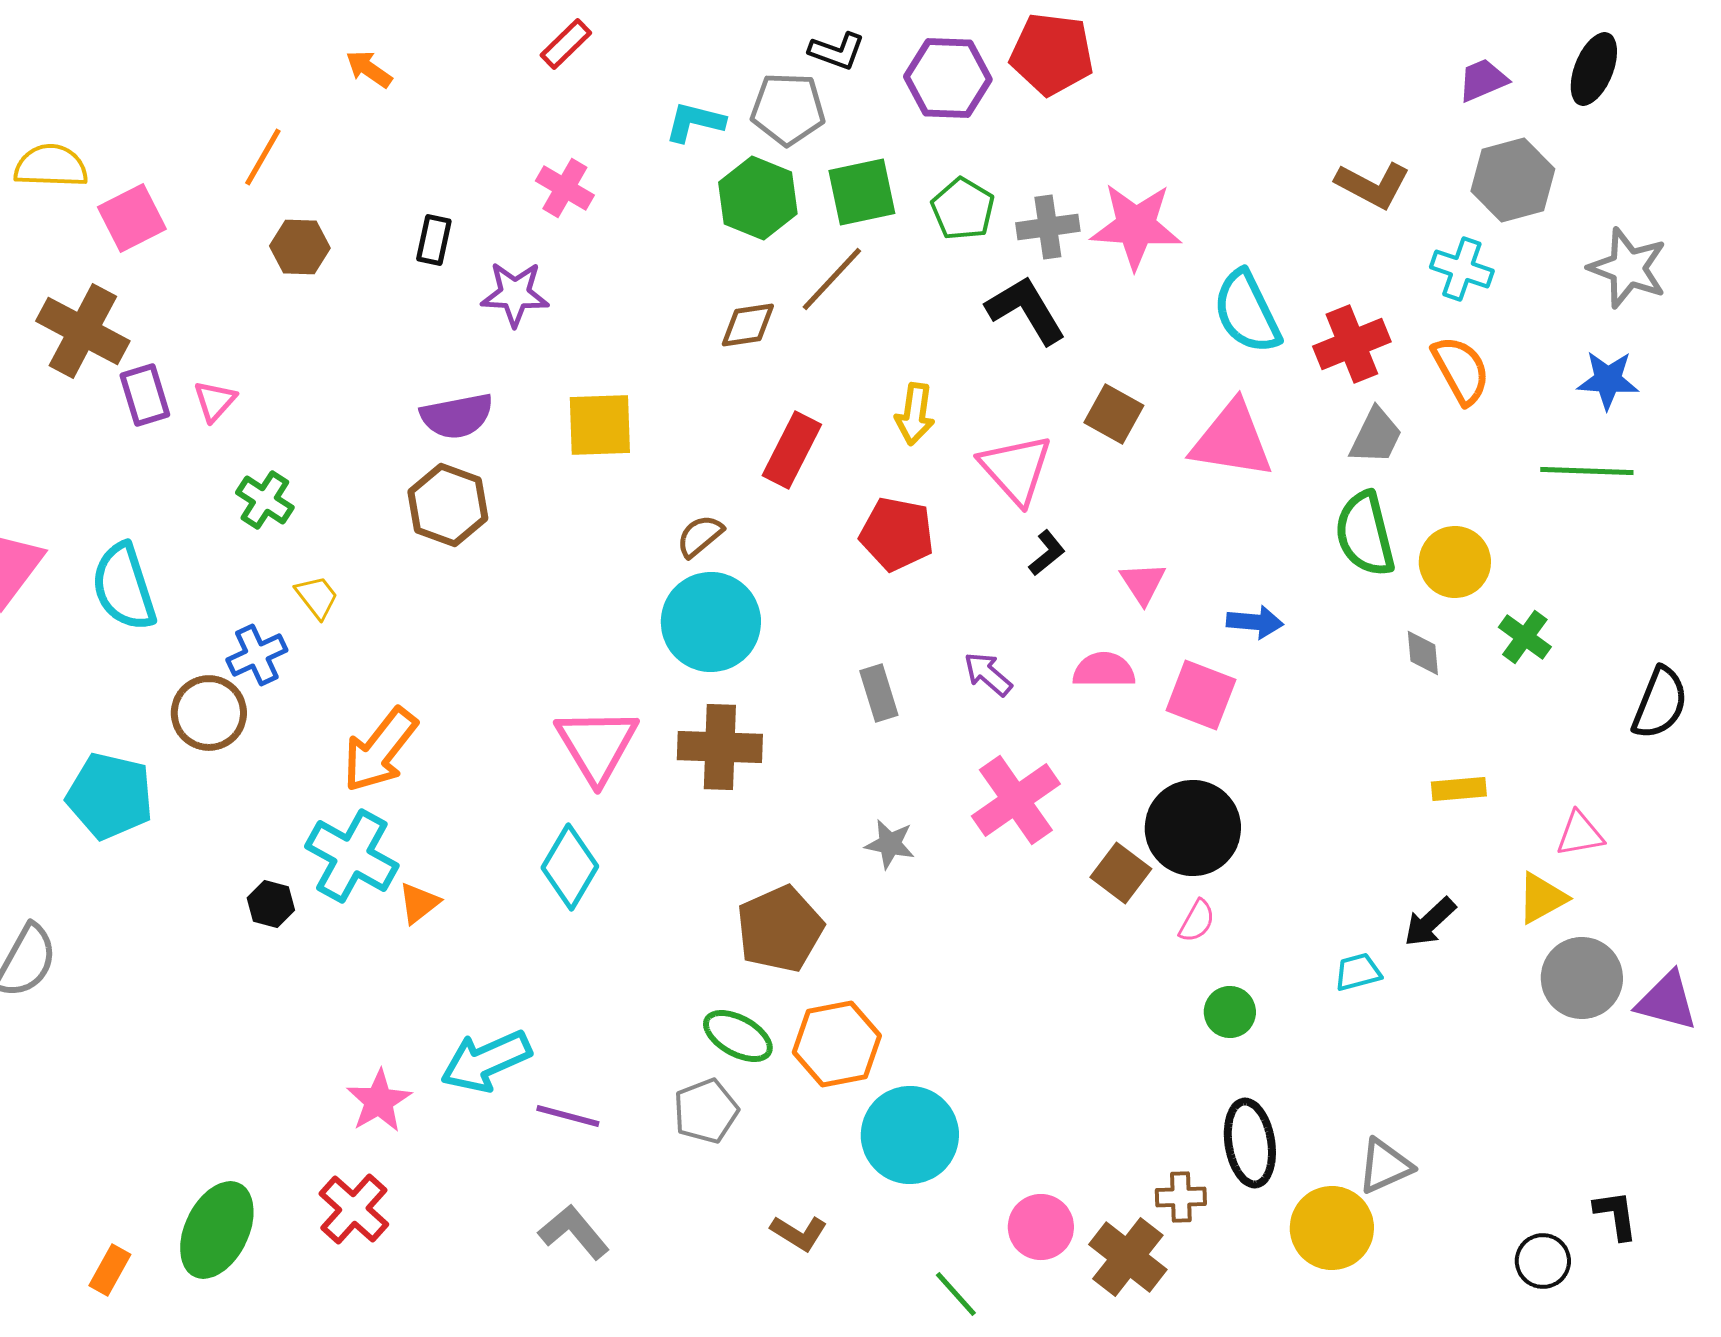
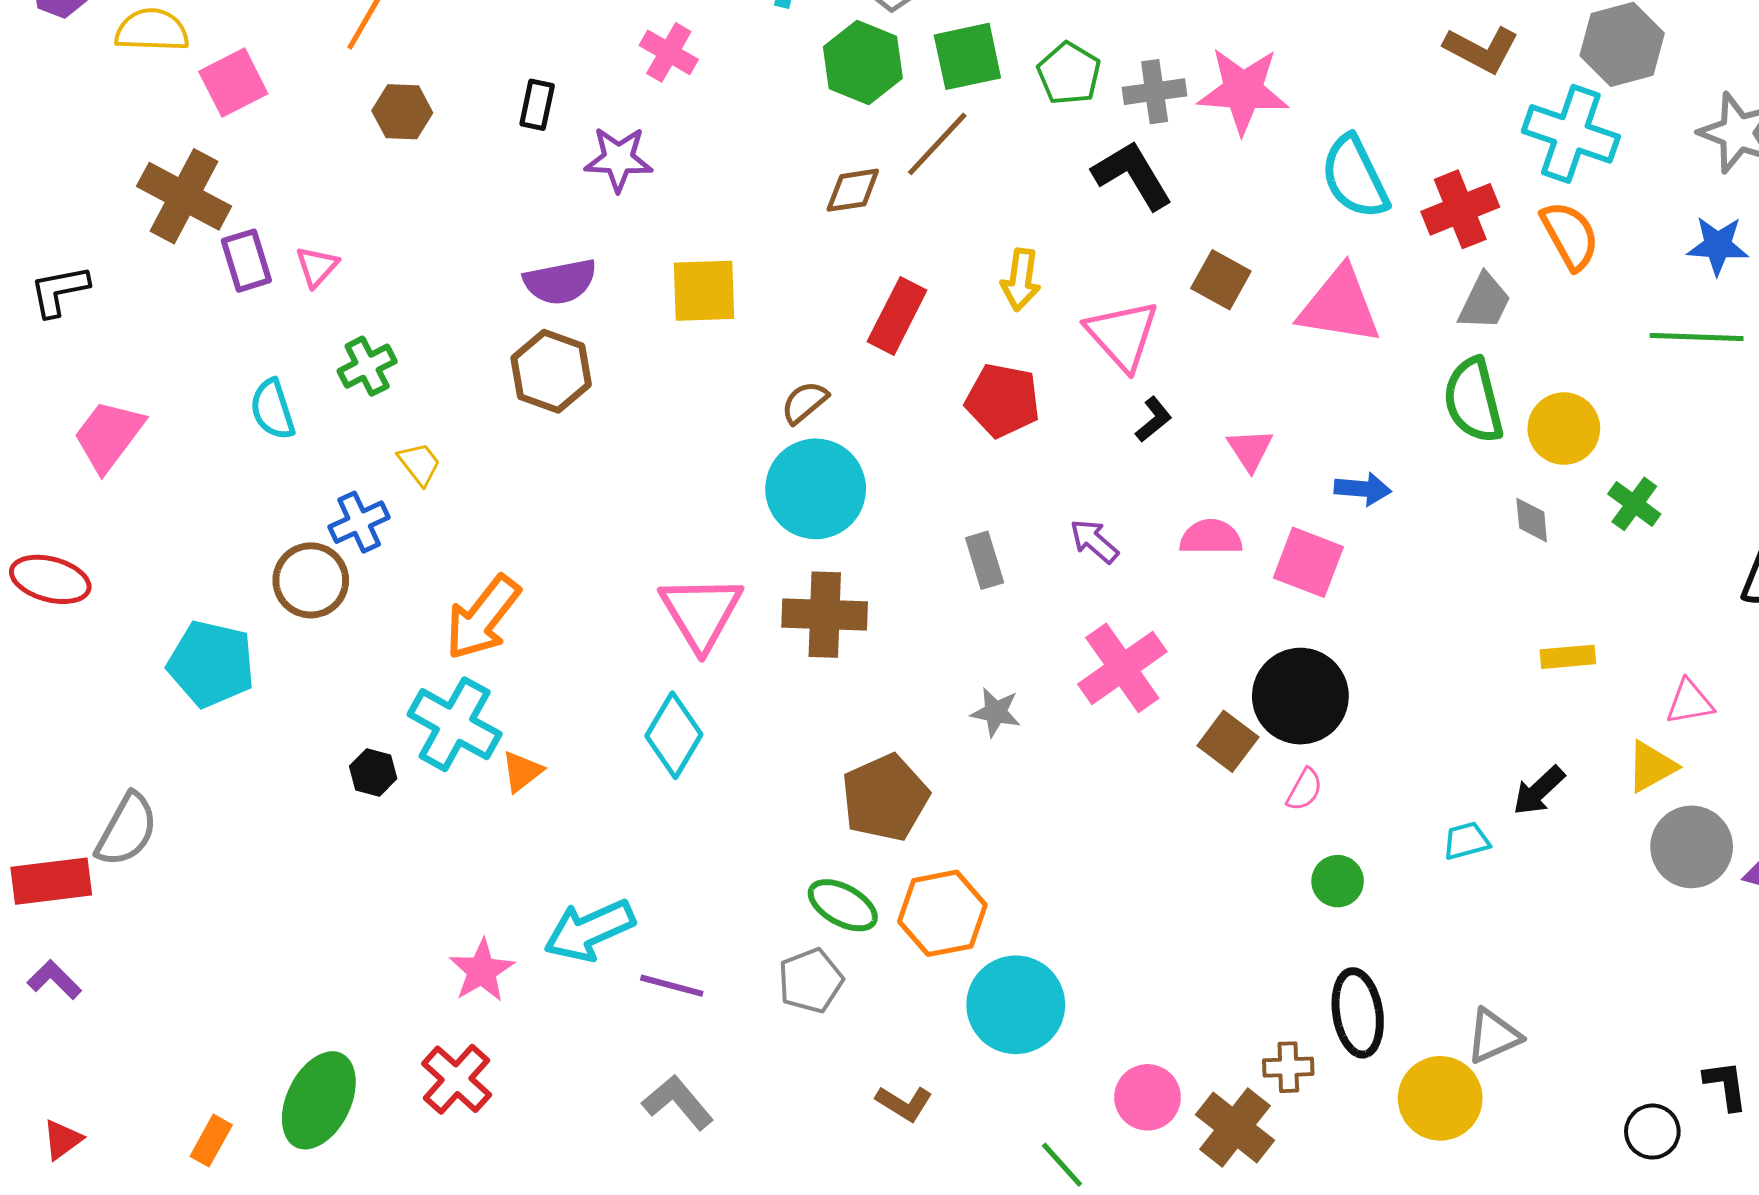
cyan cross: (1462, 269) -> (1571, 134), size x1.5
green cross: (265, 500) -> (367, 366), turned 30
cyan semicircle: (124, 587) -> (273, 409), moved, size x0.7

